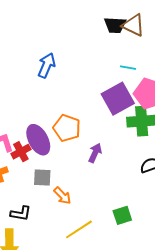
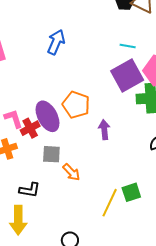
cyan line: (128, 68) -> (128, 46), moved
purple arrow: (95, 153) -> (104, 130), turned -30
yellow line: (79, 229) -> (110, 203), moved, turned -32

